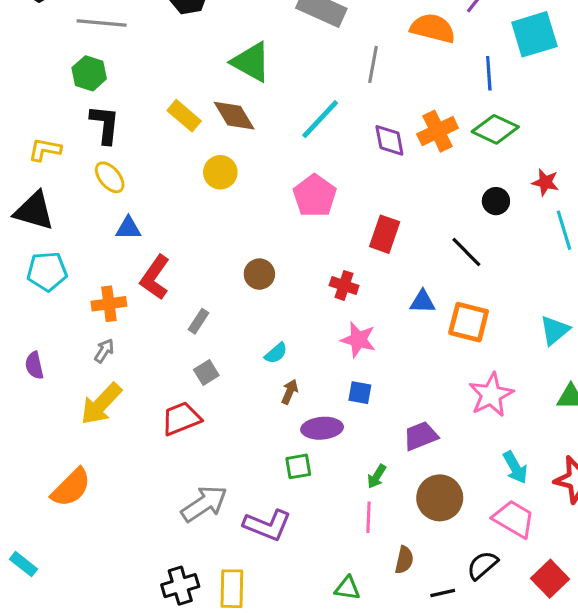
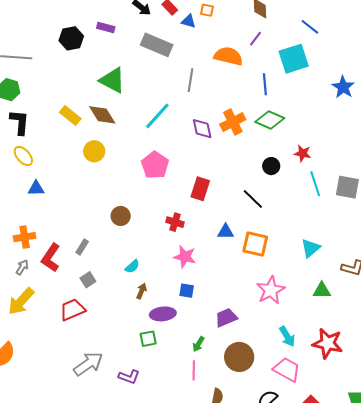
red L-shape: (155, 277) -> (51, 258), moved
purple L-shape: (267, 525) -> (129, 377), size x0.7

